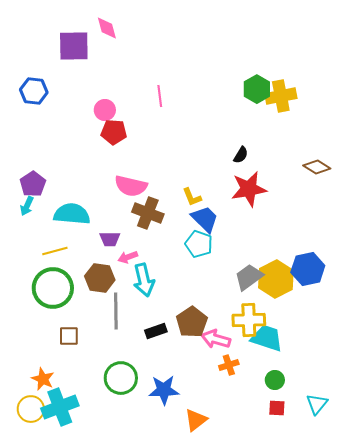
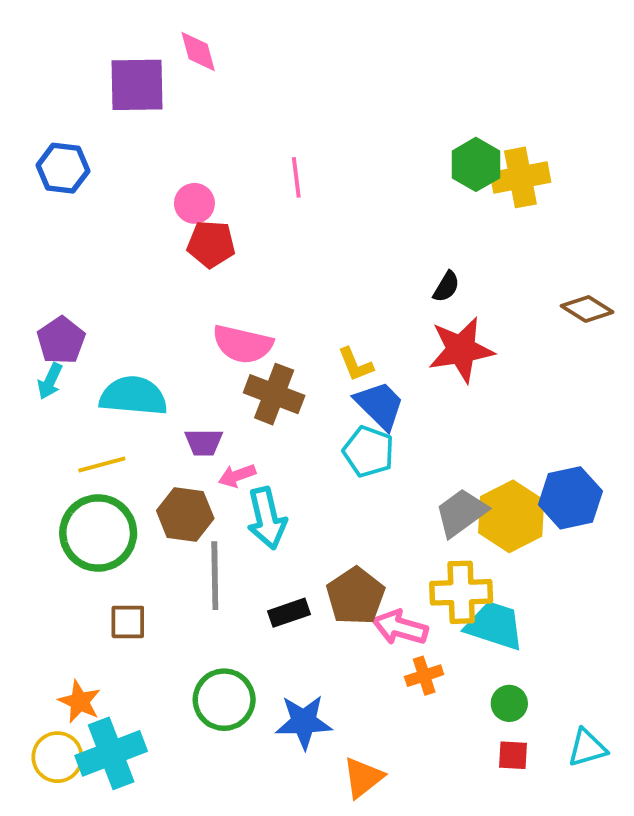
cyan triangle: (317, 404) -> (587, 748), turned 35

